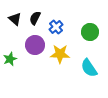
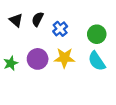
purple circle: (35, 45) -> (38, 59), moved
cyan semicircle: (89, 68) -> (97, 61), moved

